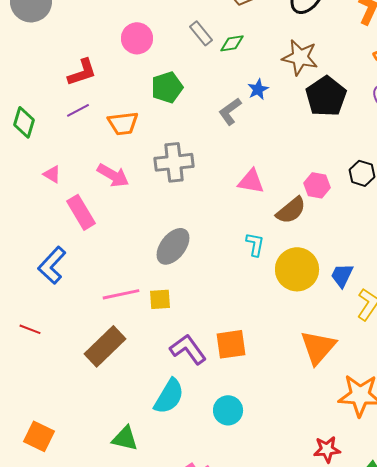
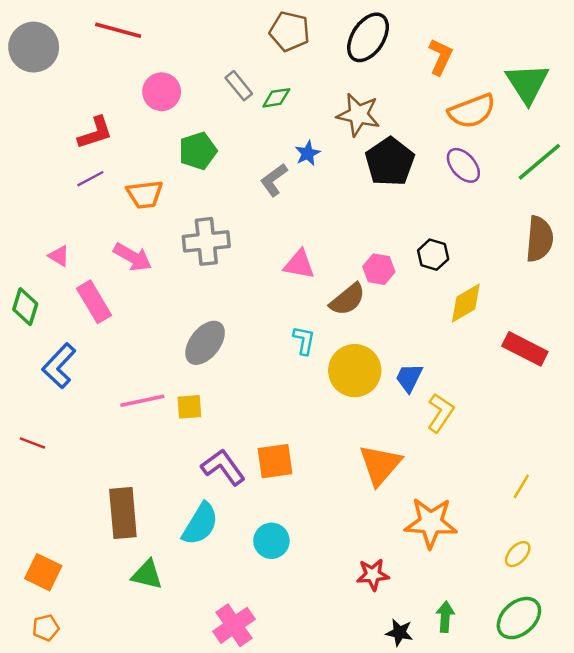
green diamond: (24, 122) -> (25, 307), moved
brown rectangle: (105, 346) -> (123, 513), moved, turned -51
red star: (327, 449) -> (373, 575), moved

